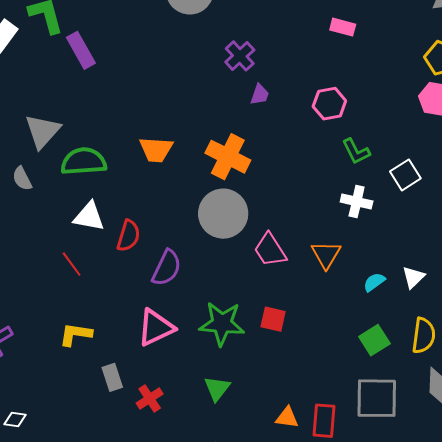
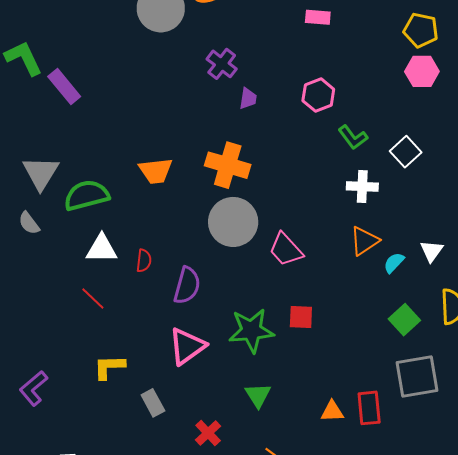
red semicircle: (128, 236) -> (144, 261), size x0.7
orange triangle: (326, 255) -> (364, 241), moved, turned 36
red cross: (150, 398) -> (208, 433), moved

